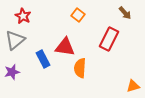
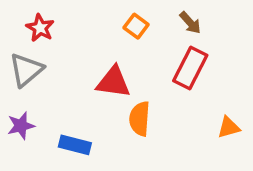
brown arrow: (125, 13) -> (190, 23), moved
blue rectangle: (43, 59) -> (75, 145), moved, turned -48
orange triangle: (133, 86) -> (229, 127), moved

